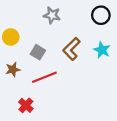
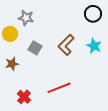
gray star: (52, 15) -> (26, 18), moved
red line: (44, 77) -> (59, 88), moved

